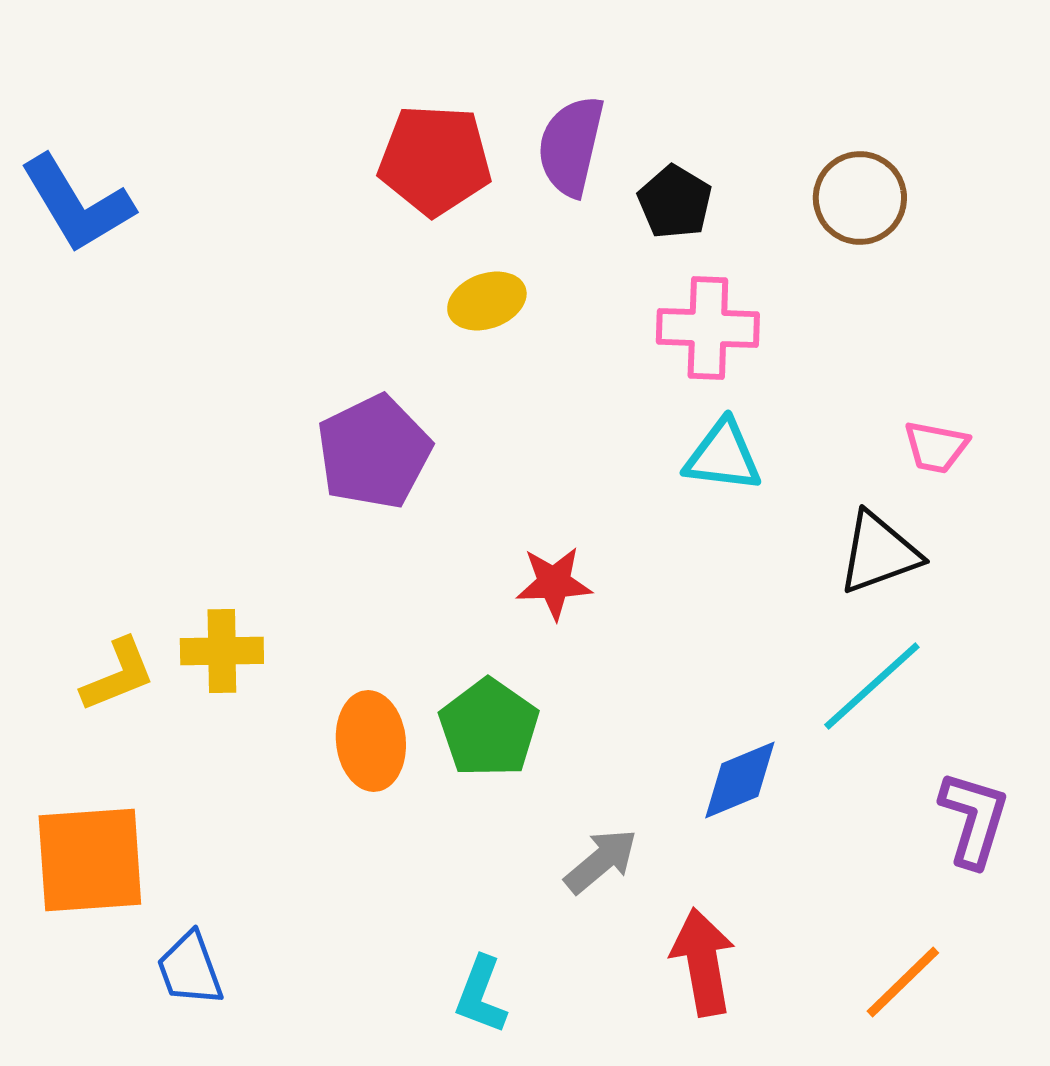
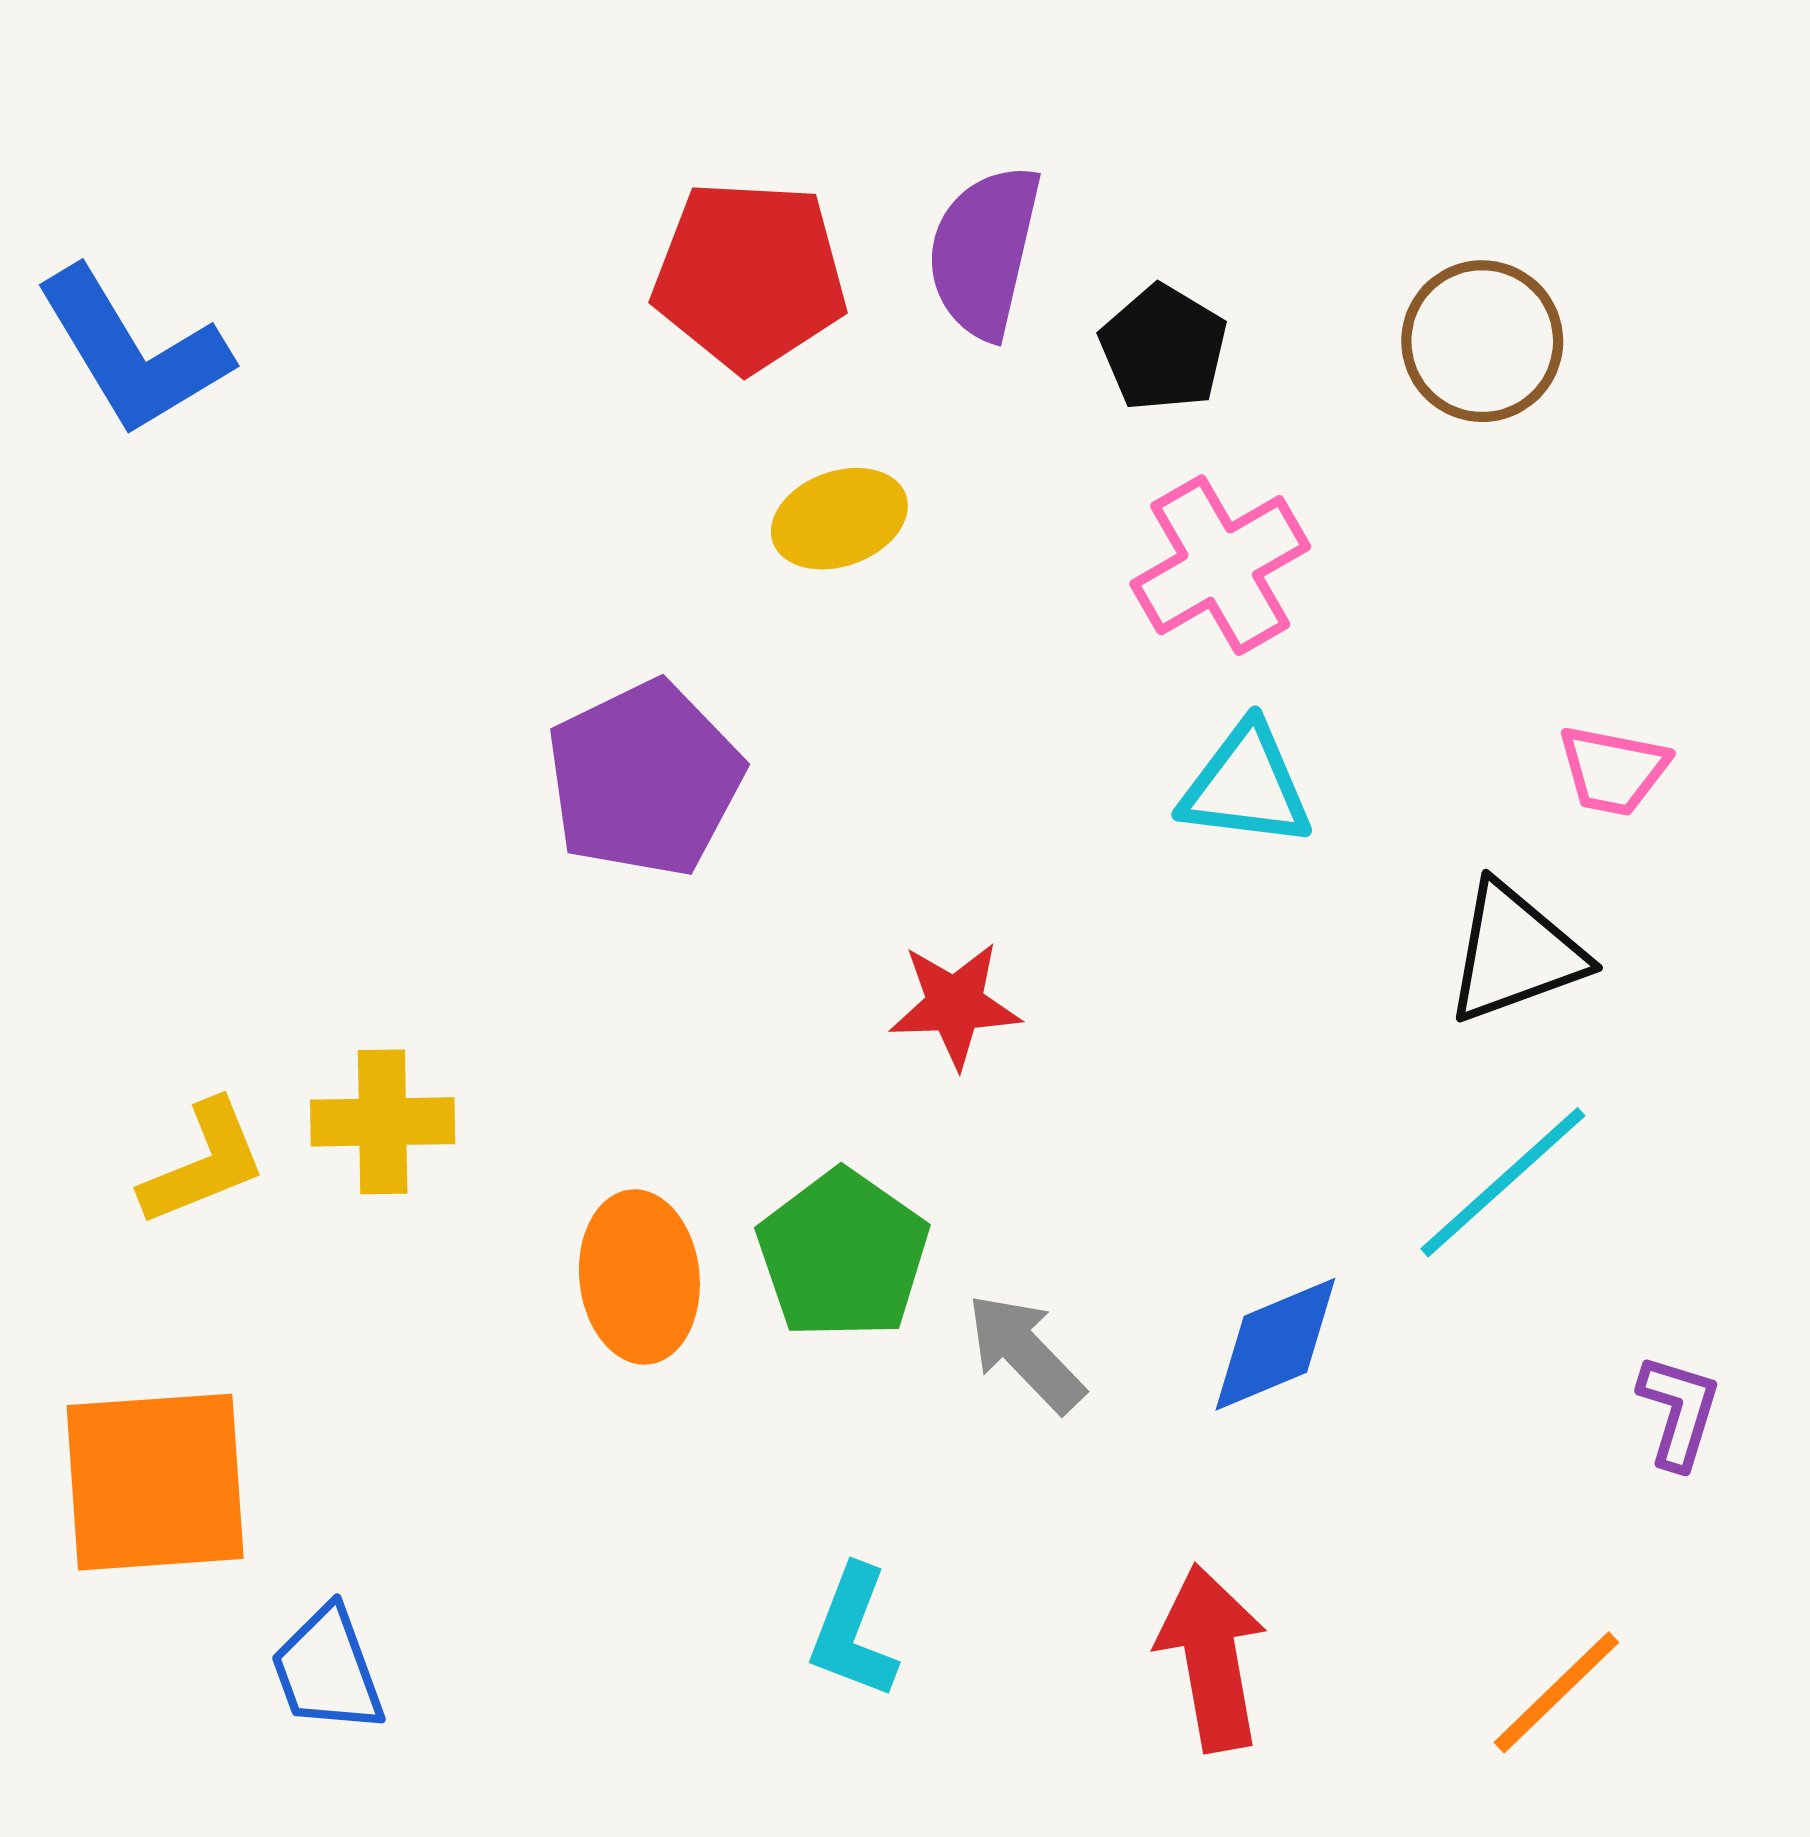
pink cross: (708, 328) -> (1220, 565), turned -32
purple L-shape: (974, 819) -> (1679, 1411), size x0.7
gray arrow: (601, 861) -> (1025, 1353), moved, turned -94
cyan L-shape: (481, 995) -> (853, 1632), moved

